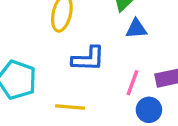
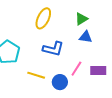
blue circle: (149, 110) -> (60, 82), moved

